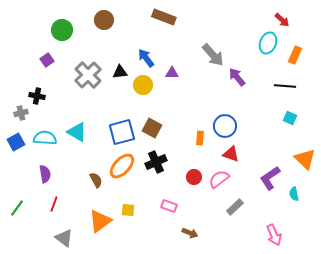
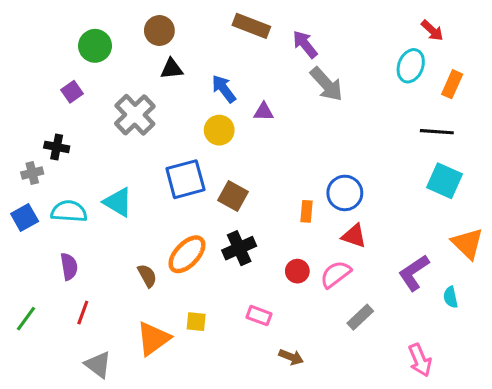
black triangle: (120, 72) -> (172, 69), moved
purple arrow: (237, 77) -> (305, 44), moved
cyan square: (290, 118) -> (444, 181), size x1.6
blue square: (122, 132) -> (185, 179), moved

